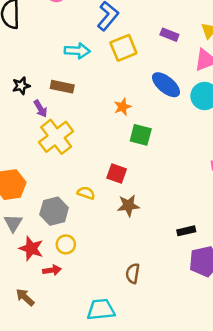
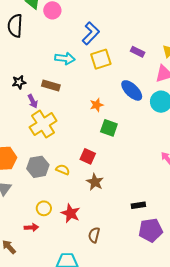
brown star: (128, 206) -> (95, 182), turned 30
gray hexagon: (54, 211) -> (38, 167), moved
red star: (31, 249) -> (71, 213), moved

